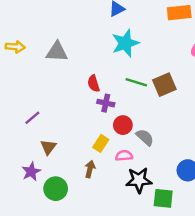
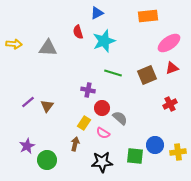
red semicircle: (94, 83) -> (78, 32), moved
brown square: (164, 85) -> (147, 75), moved
brown triangle: (48, 147) -> (47, 106), moved
pink semicircle: (124, 156) -> (103, 133), turned -144
black star: (139, 180) -> (102, 162), moved
green square: (163, 198) -> (135, 156), moved

